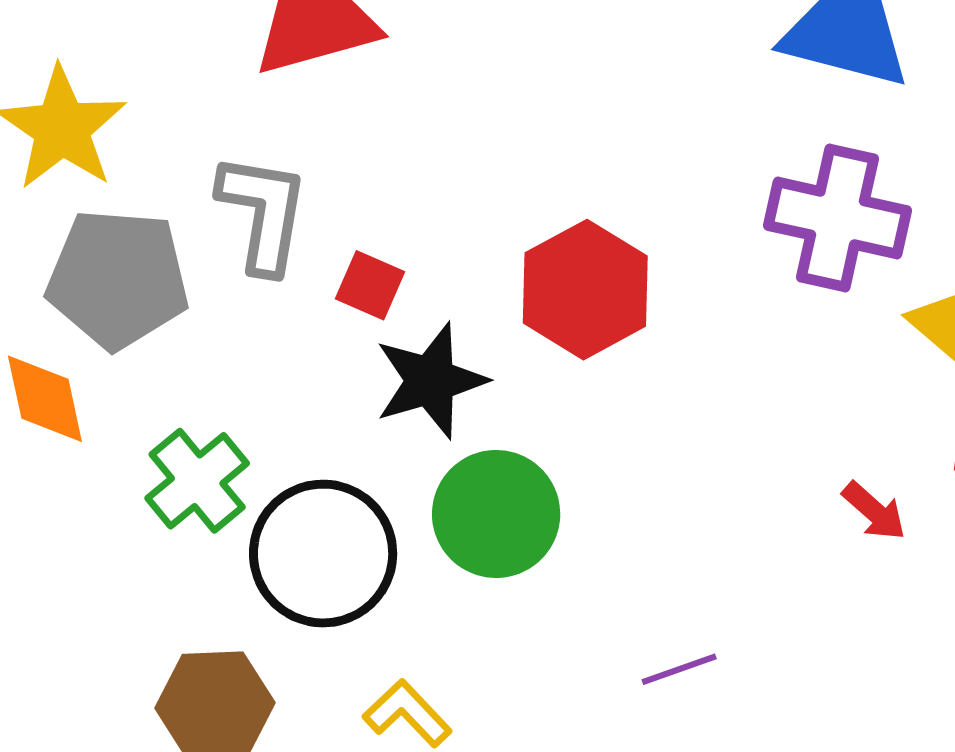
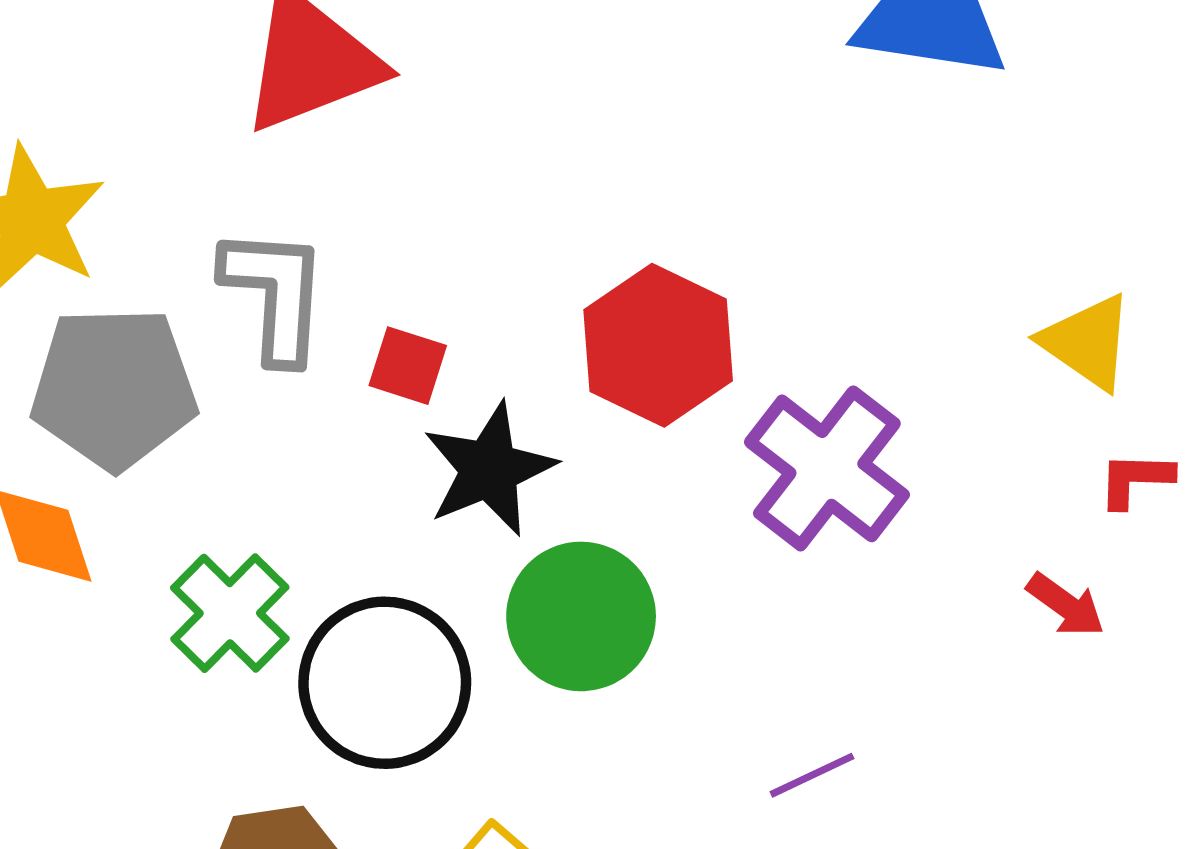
purple cross: (837, 218) -> (827, 468), moved, turned 31
red arrow: (874, 511) -> (1066, 605), moved

